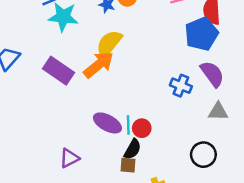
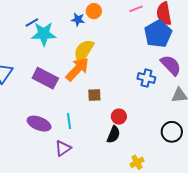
purple ellipse: (107, 123) -> (39, 124), moved
cyan line: (128, 125) -> (69, 121), moved
brown square: (128, 165) -> (94, 95), moved

